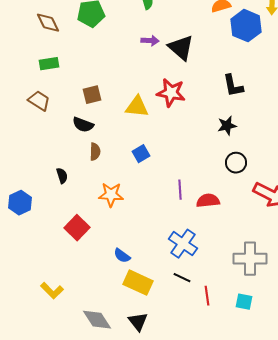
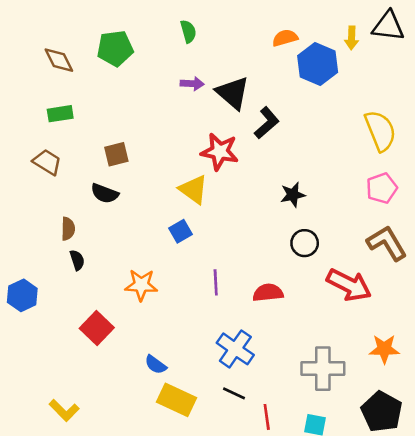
black L-shape: (233, 86) -> (267, 123), moved, turned -120
yellow triangle: (137, 107) -> (193, 189), moved, turned 30
brown semicircle: (95, 152) -> (68, 229), moved
purple line: (180, 190) -> (216, 282), moved

